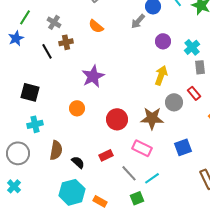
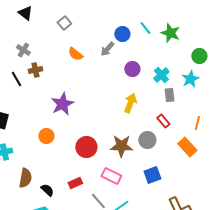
orange semicircle: (96, 26) -> (75, 54), moved
gray circle: (174, 102) -> (147, 140), moved

